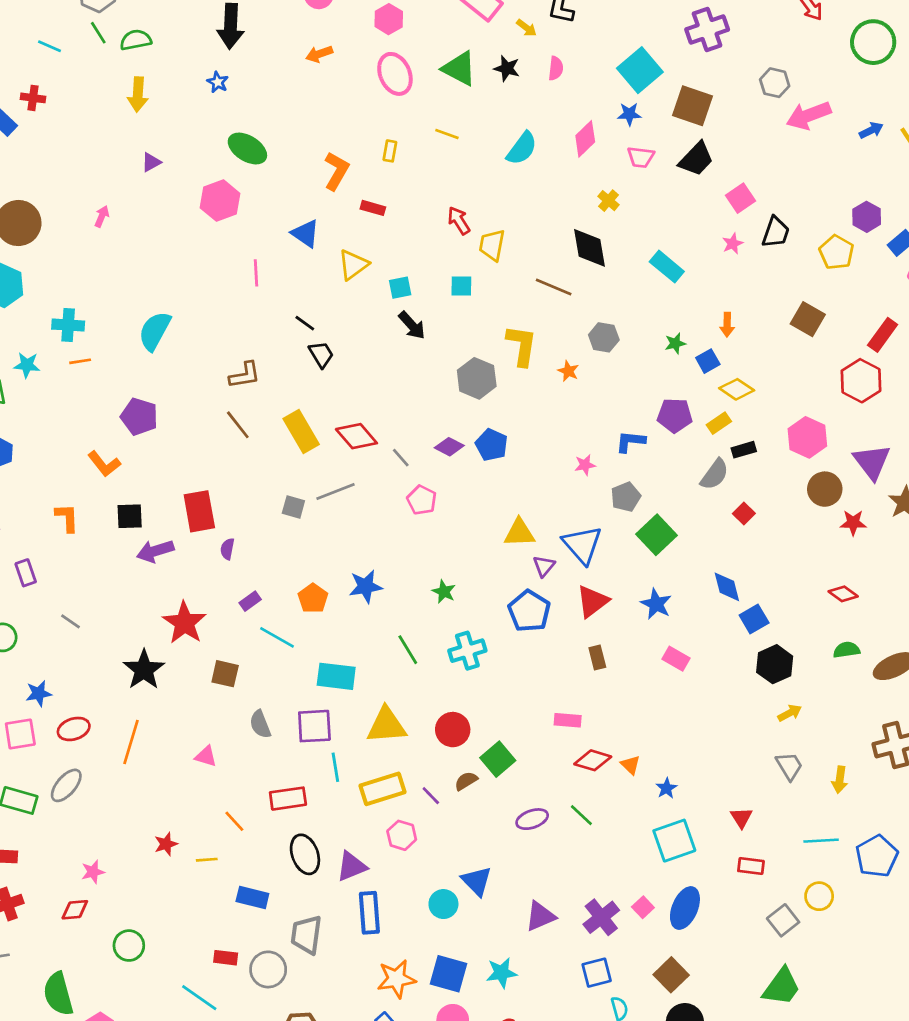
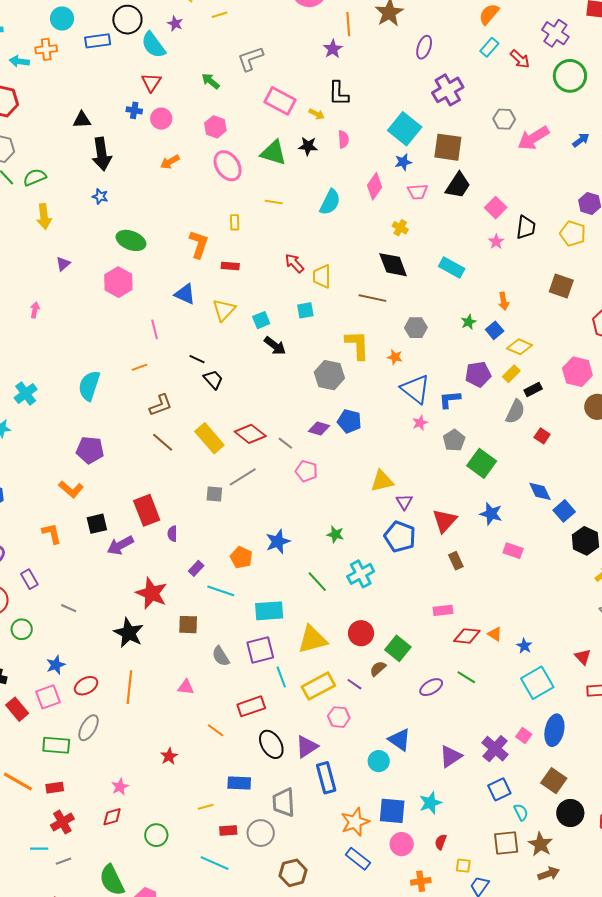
cyan cross: (68, 325) -> (26, 393), turned -30
orange line: (80, 361) -> (139, 367), moved
blue triangle: (582, 545) -> (415, 389), moved
yellow line: (207, 860) -> (206, 807), moved

